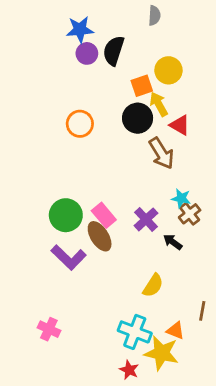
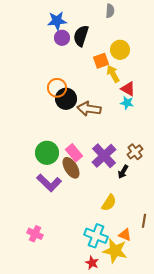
black circle: (138, 118) -> (66, 99), moved
brown arrow: (161, 153) -> (89, 109), moved, turned 130
cyan star: (181, 198) -> (127, 103), moved
purple cross: (146, 219) -> (104, 156), size x1.4
black arrow: (173, 242) -> (123, 172), turned -96

